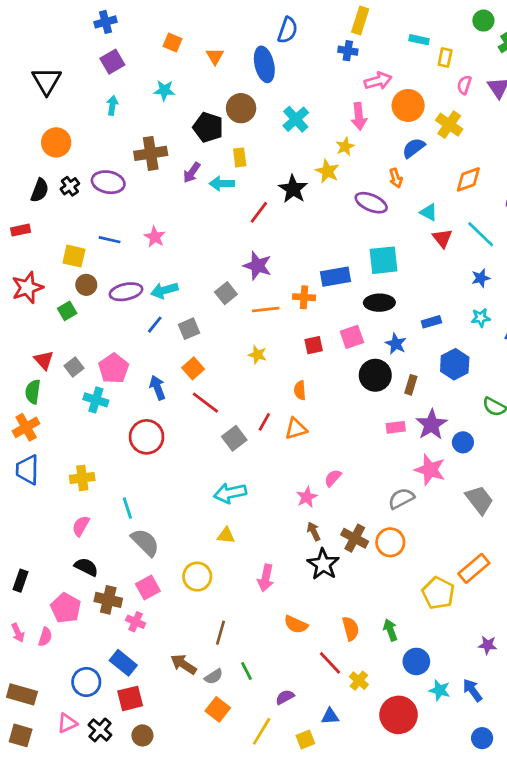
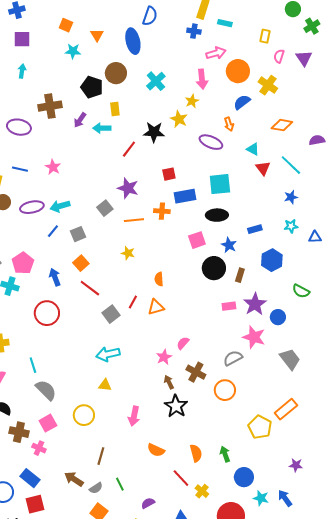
cyan rectangle: (419, 40) -> (225, 23), moved
purple square: (112, 62) -> (22, 39), turned 30
cyan star: (164, 90) -> (73, 51), moved
orange diamond: (468, 179) -> (282, 125), turned 30
black star: (293, 189) -> (154, 132), turned -30
red square: (314, 345) -> (169, 174), moved
brown cross: (355, 538) -> (196, 372), moved

